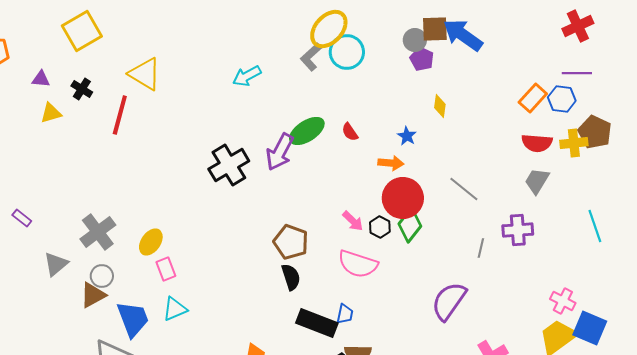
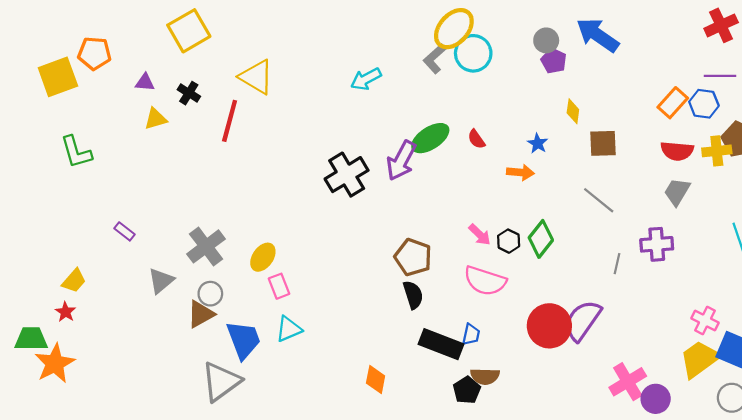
brown square: (435, 29) -> (603, 143), moved
red circle: (403, 198) -> (549, 326), moved

